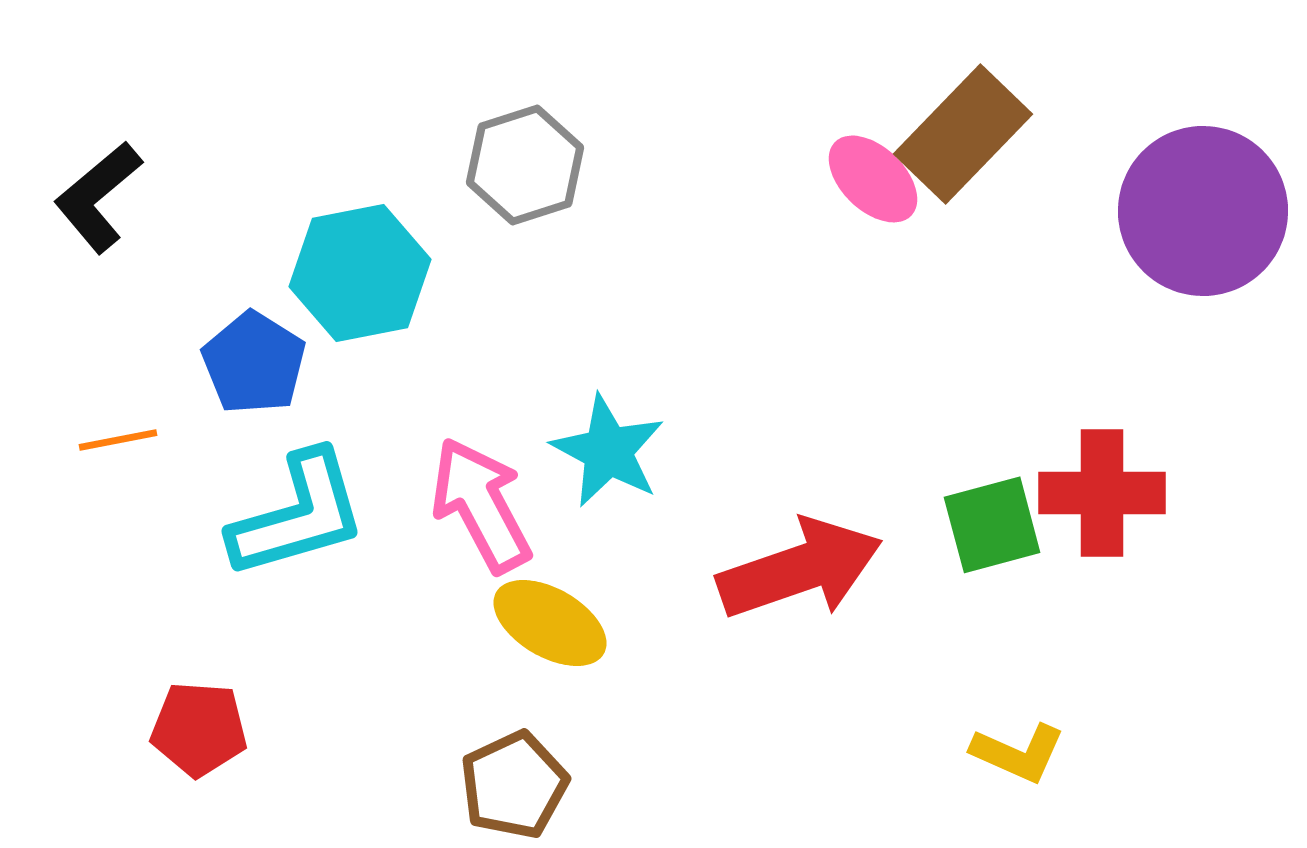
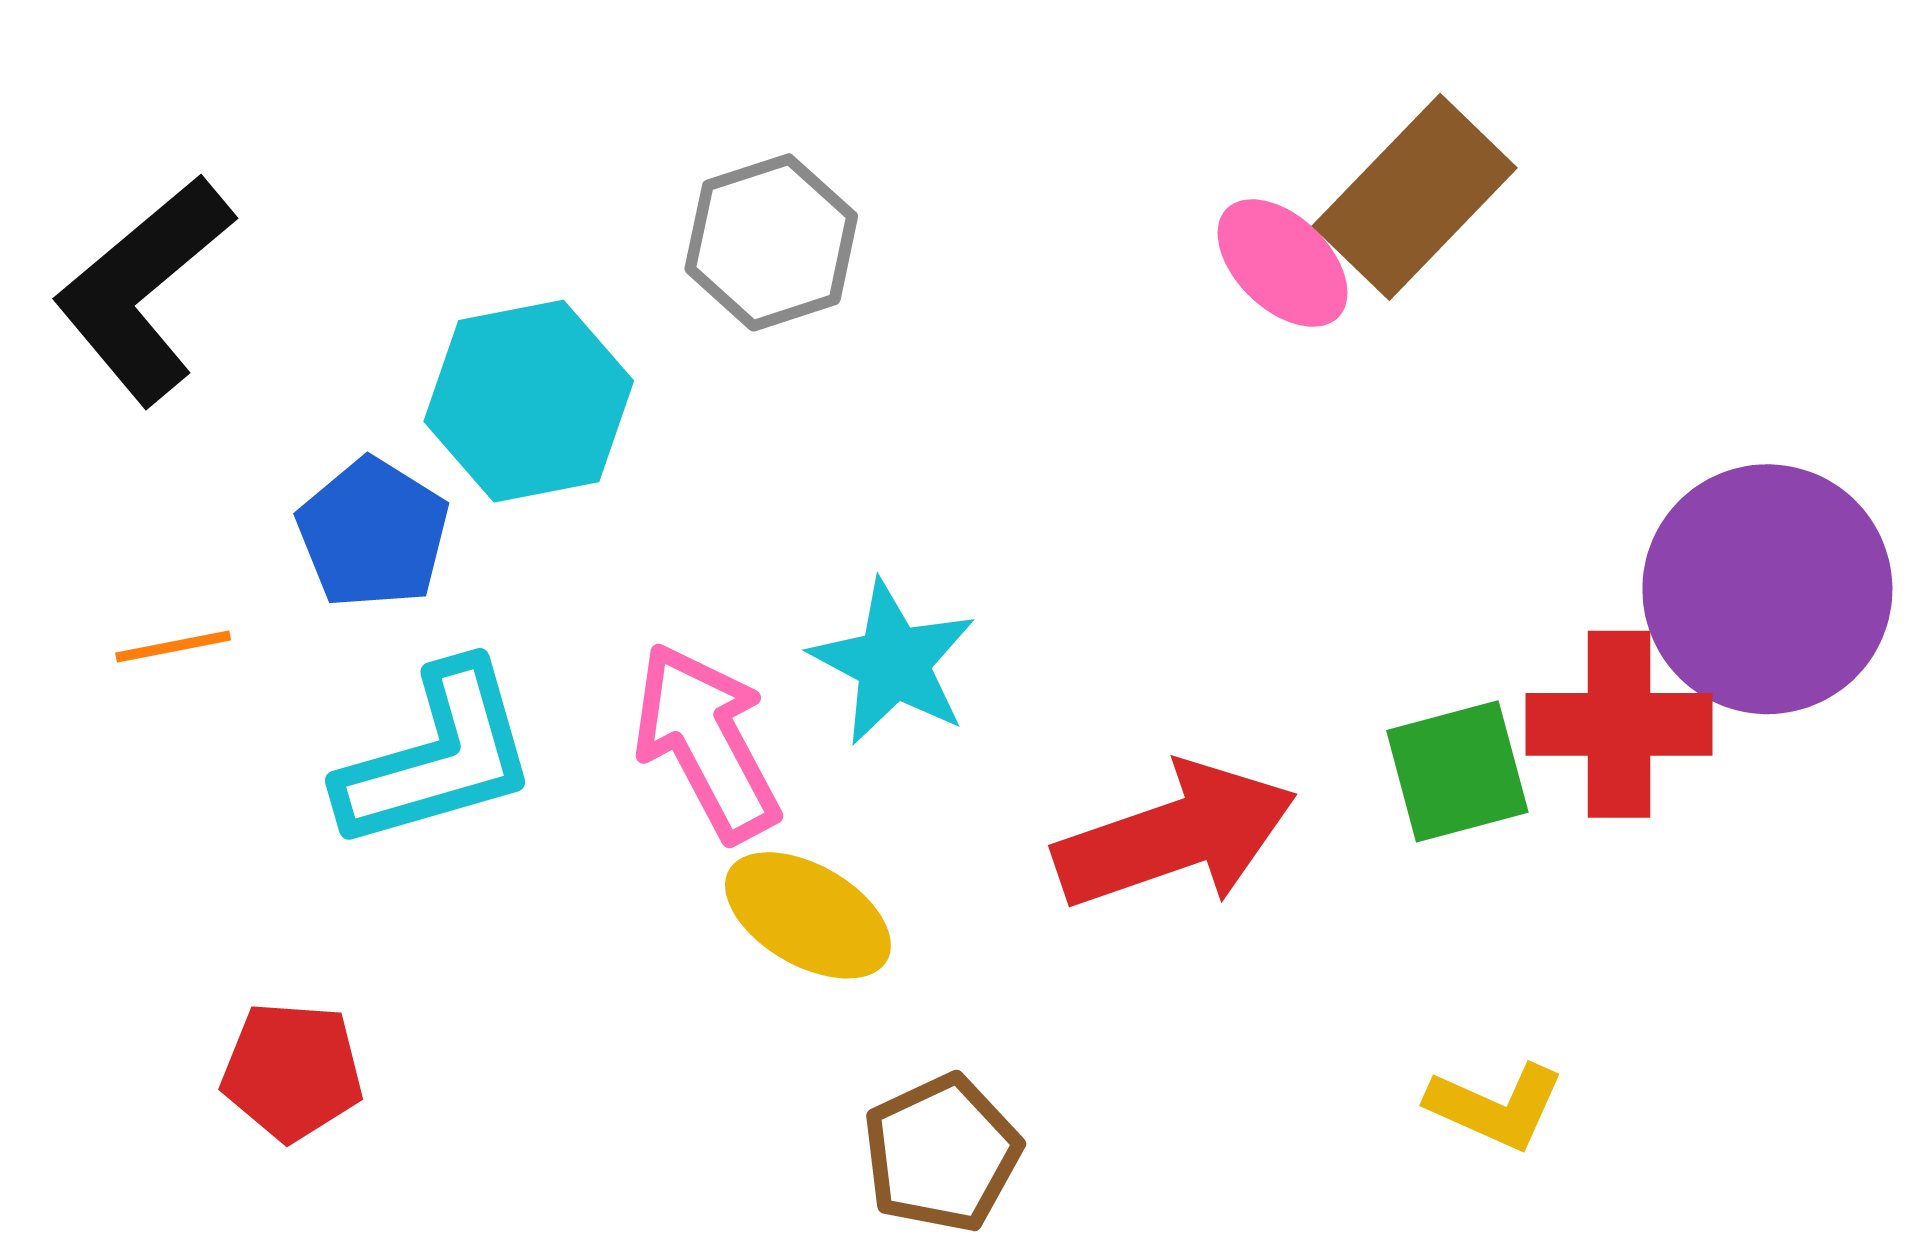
black L-shape: (98, 197) -> (144, 289), size x1.4
purple circle: (1203, 211) -> (1767, 589), moved
brown pentagon: (514, 785) -> (942, 1153), moved

